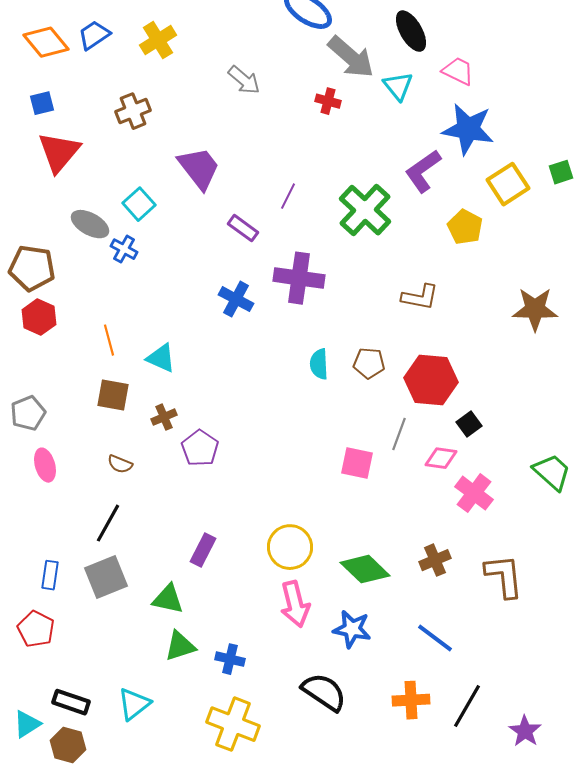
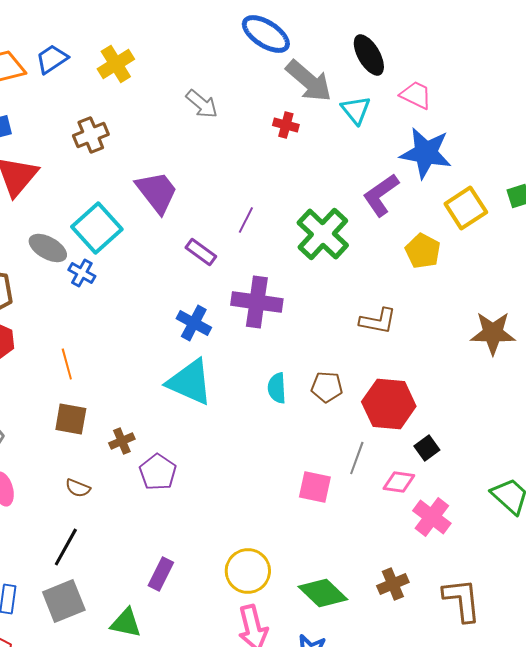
cyan square: (139, 204) -> (97, 228), size x1.5
cyan triangle: (161, 358) -> (190, 382), moved, size x1.6

